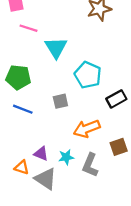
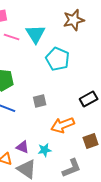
cyan triangle: (56, 48) -> (36, 34), moved
cyan pentagon: (88, 75) -> (58, 59), moved
gray L-shape: (90, 165) -> (72, 168), moved, turned -135

